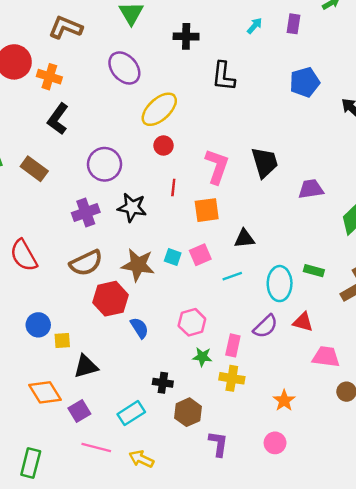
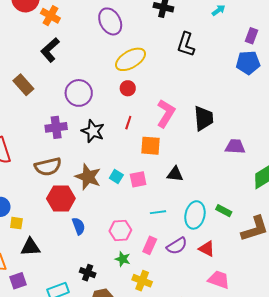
purple rectangle: (294, 24) -> (252, 36), moved
cyan line: (232, 276) -> (158, 212), moved
pink rectangle: (233, 345) -> (150, 245), moved

